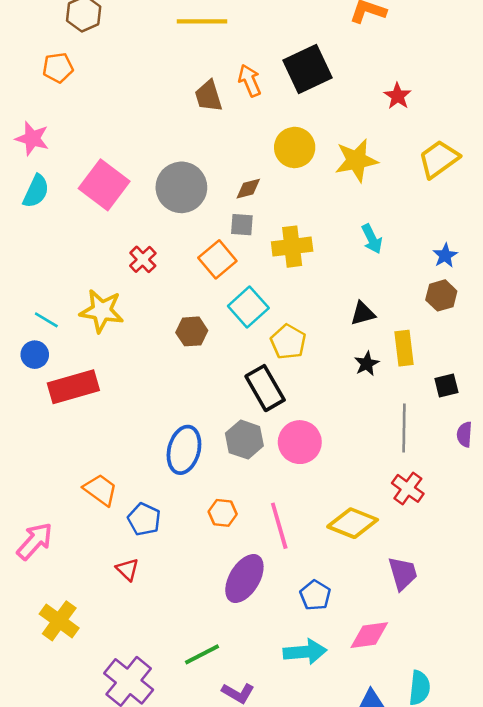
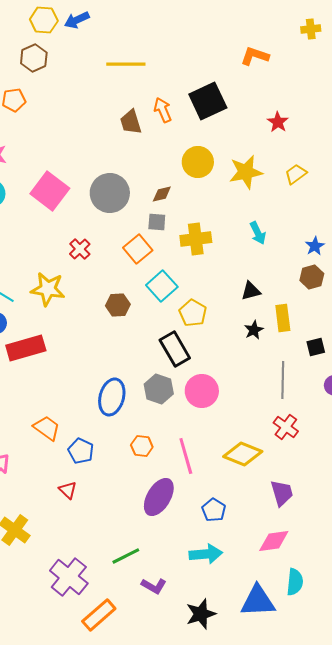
yellow trapezoid: (439, 159) -> (296, 174), moved, size x0.7
pink diamond: (369, 635) -> (274, 541), moved

